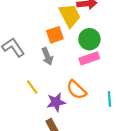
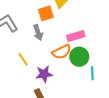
green circle: (89, 39) -> (79, 57), moved
orange semicircle: (76, 90) -> (62, 52), moved, turned -72

